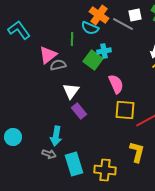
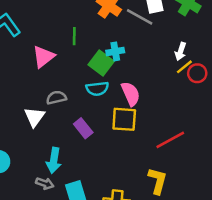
cyan semicircle: (90, 28) -> (97, 89), moved, turned -30
gray semicircle: (58, 65) -> (56, 98), moved
white triangle: (71, 91) -> (35, 117), moved
yellow square: (125, 110) -> (124, 119), moved

